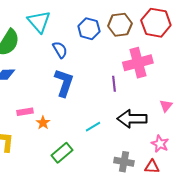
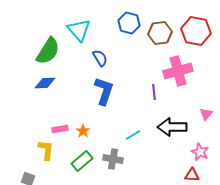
blue hexagon: (89, 29) -> (129, 23), moved
pink rectangle: (25, 112) -> (60, 129), moved
green rectangle: (62, 153) -> (82, 161), moved
gray cross: (124, 162) -> (113, 159), moved

